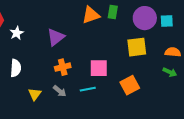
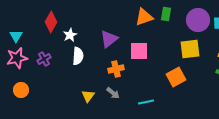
white semicircle: (16, 68) -> (78, 56), moved
pink square: (99, 68) -> (139, 51), moved
orange square: (130, 85) -> (176, 77), moved
cyan line: (88, 89) -> (146, 102), moved

